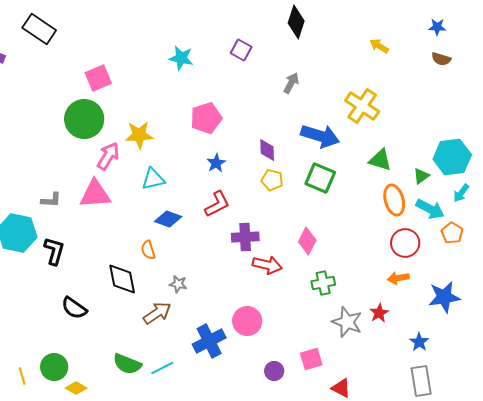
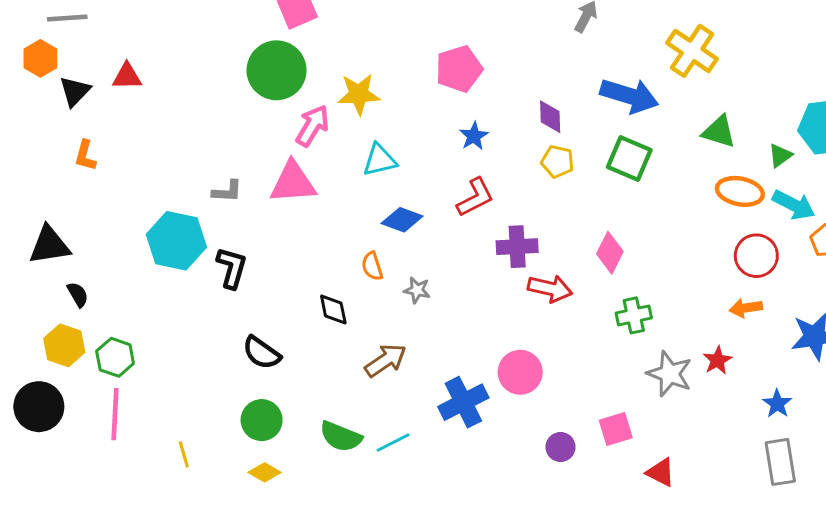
orange ellipse: (394, 200) -> (740, 191), turned -64
black diamond: (122, 279) -> (333, 309), size x0.7
gray star: (178, 284) -> (417, 290), moved
green circle: (54, 367) -> (262, 420), moved

